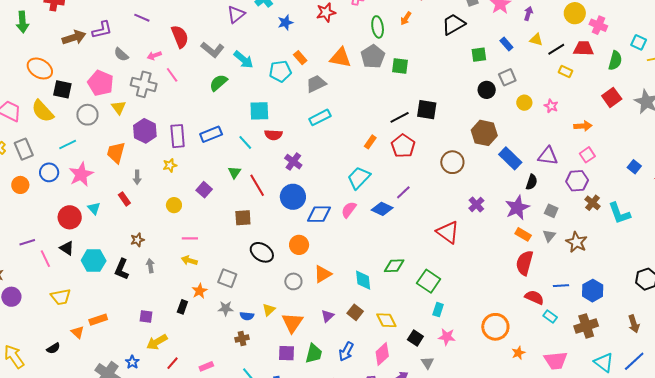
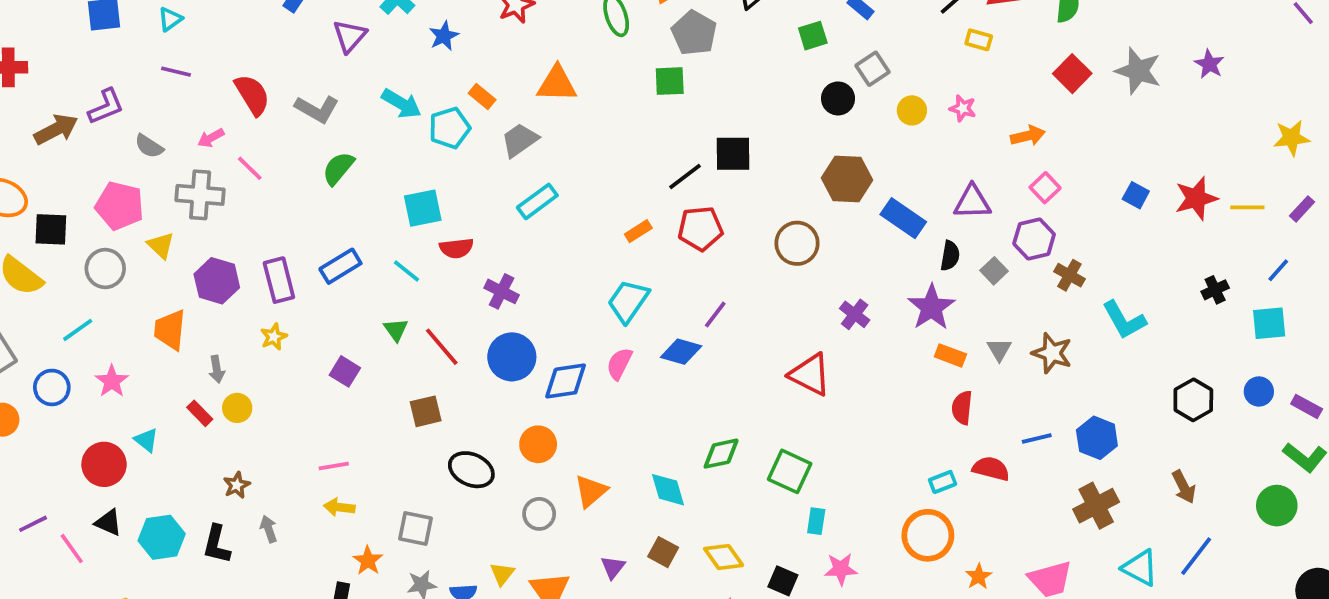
gray pentagon: (373, 57) -> (694, 33), moved
cyan arrow: (244, 60) -> (401, 104), moved
orange rectangle: (370, 142) -> (638, 231), turned 32
red pentagon: (403, 146) -> (700, 229), turned -30
pink star: (81, 174) -> (112, 381), size x0.7
yellow circle: (174, 205) -> (237, 408), moved
gray square: (551, 211) -> (994, 271), moved, turned 32
cyan L-shape: (619, 213) -> (1124, 320), moved
red semicircle: (525, 263) -> (962, 408), size x0.7
cyan rectangle: (550, 316) -> (943, 482), moved, turned -48

